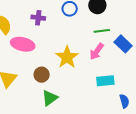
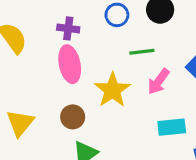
green line: (102, 31) -> (142, 52), moved
pink ellipse: (23, 44) -> (70, 64), moved, turned 65

